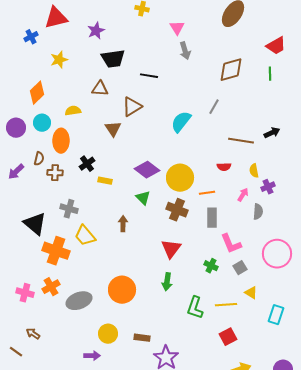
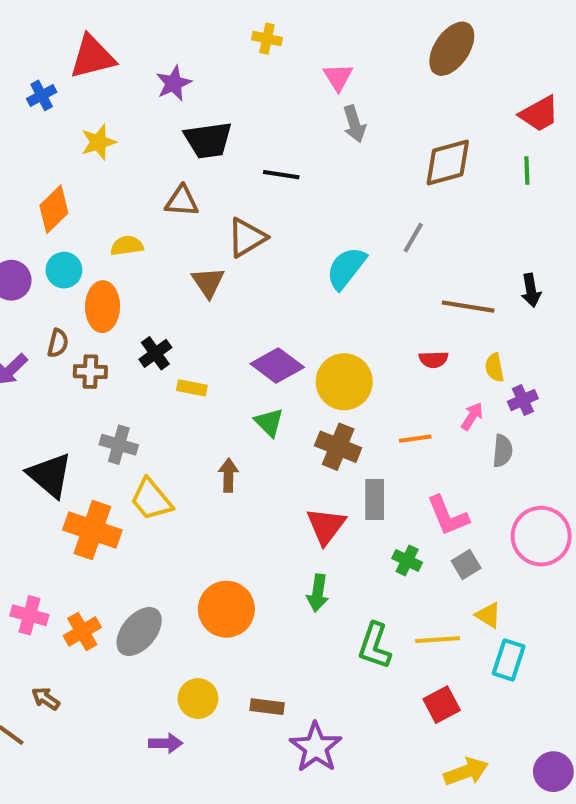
black arrow: (272, 133) -> (531, 290), turned 105
orange line: (207, 193) -> (415, 439), moved
gray rectangle: (212, 218) -> (375, 500), moved
orange cross: (51, 287) -> (82, 632), moved
gray ellipse: (79, 301) -> (139, 632), turned -30
cyan rectangle: (276, 315) -> (509, 660), moved

